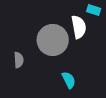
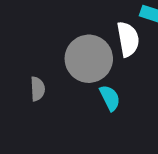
cyan semicircle: (69, 80) -> (110, 98), moved

